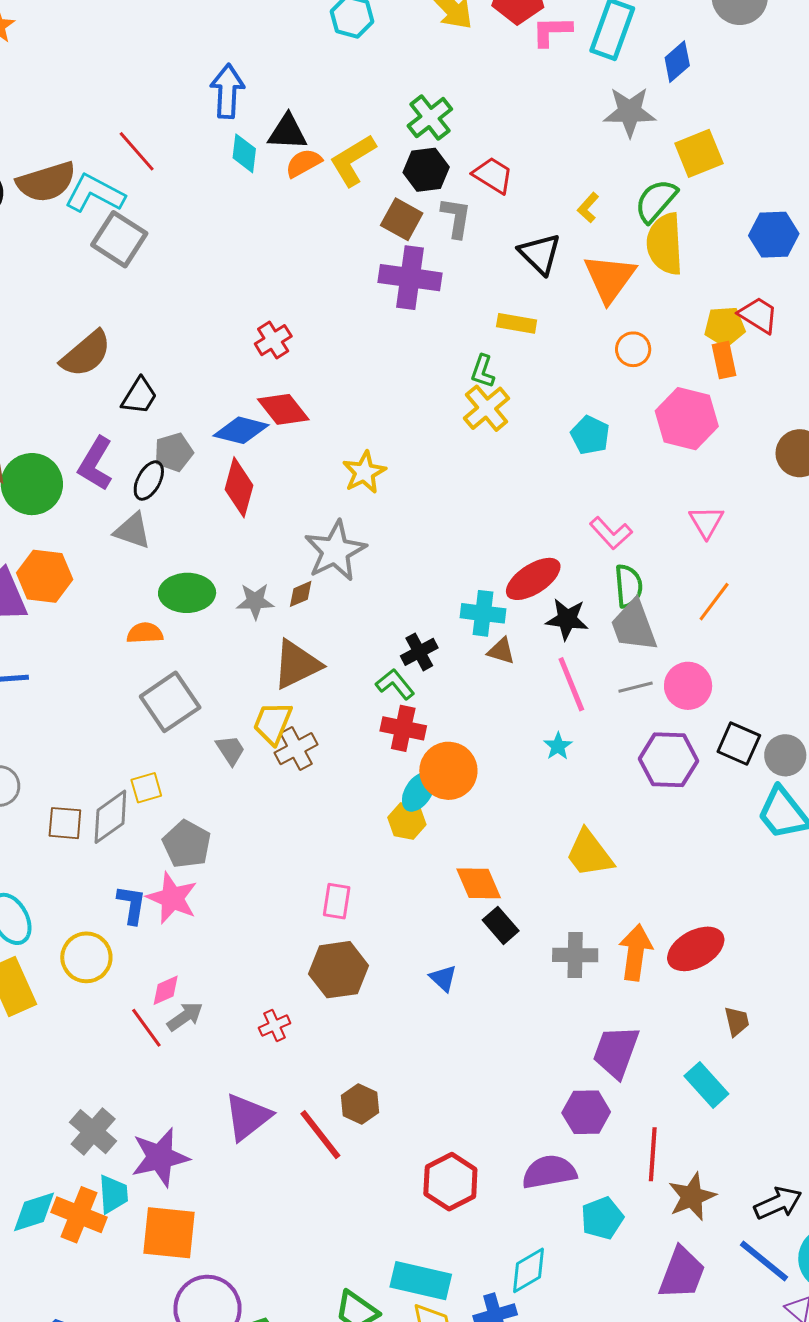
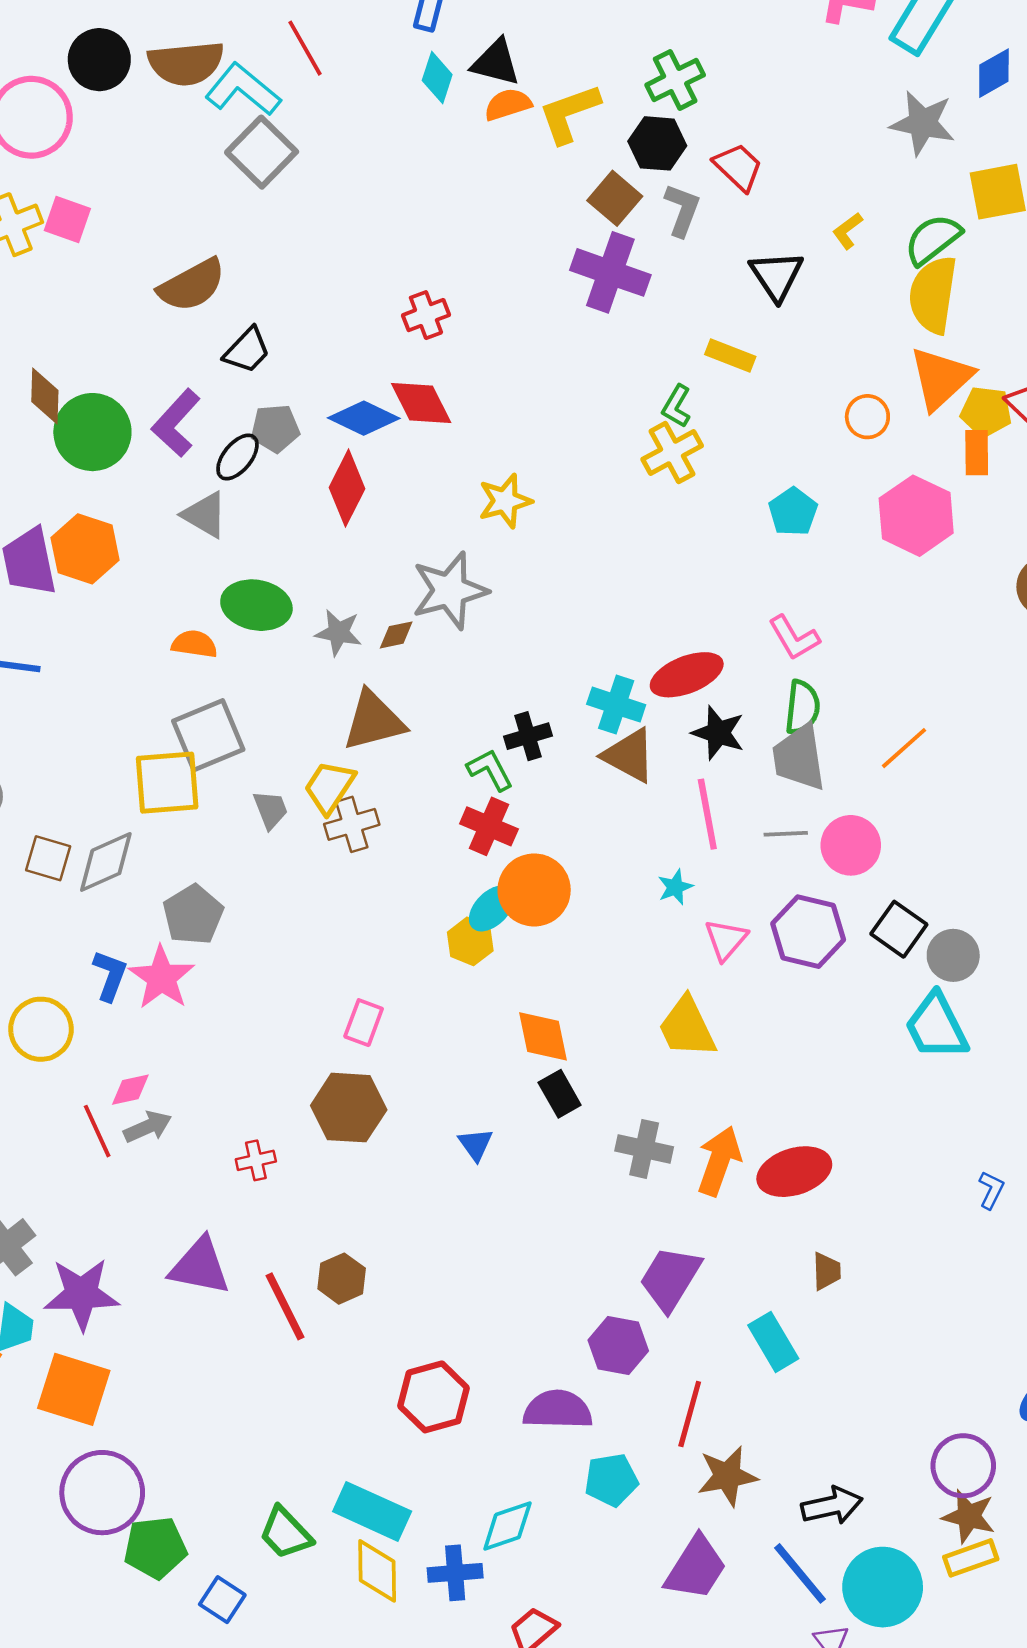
orange triangle: (610, 278) -> (941, 378), moved
pink triangle: (706, 522) -> (726, 940), moved
brown triangle: (501, 651) -> (629, 755), size x1.6
yellow square: (146, 788) -> (167, 783), moved, size x1.8
purple triangle: (248, 1117) -> (200, 1266), turned 38

